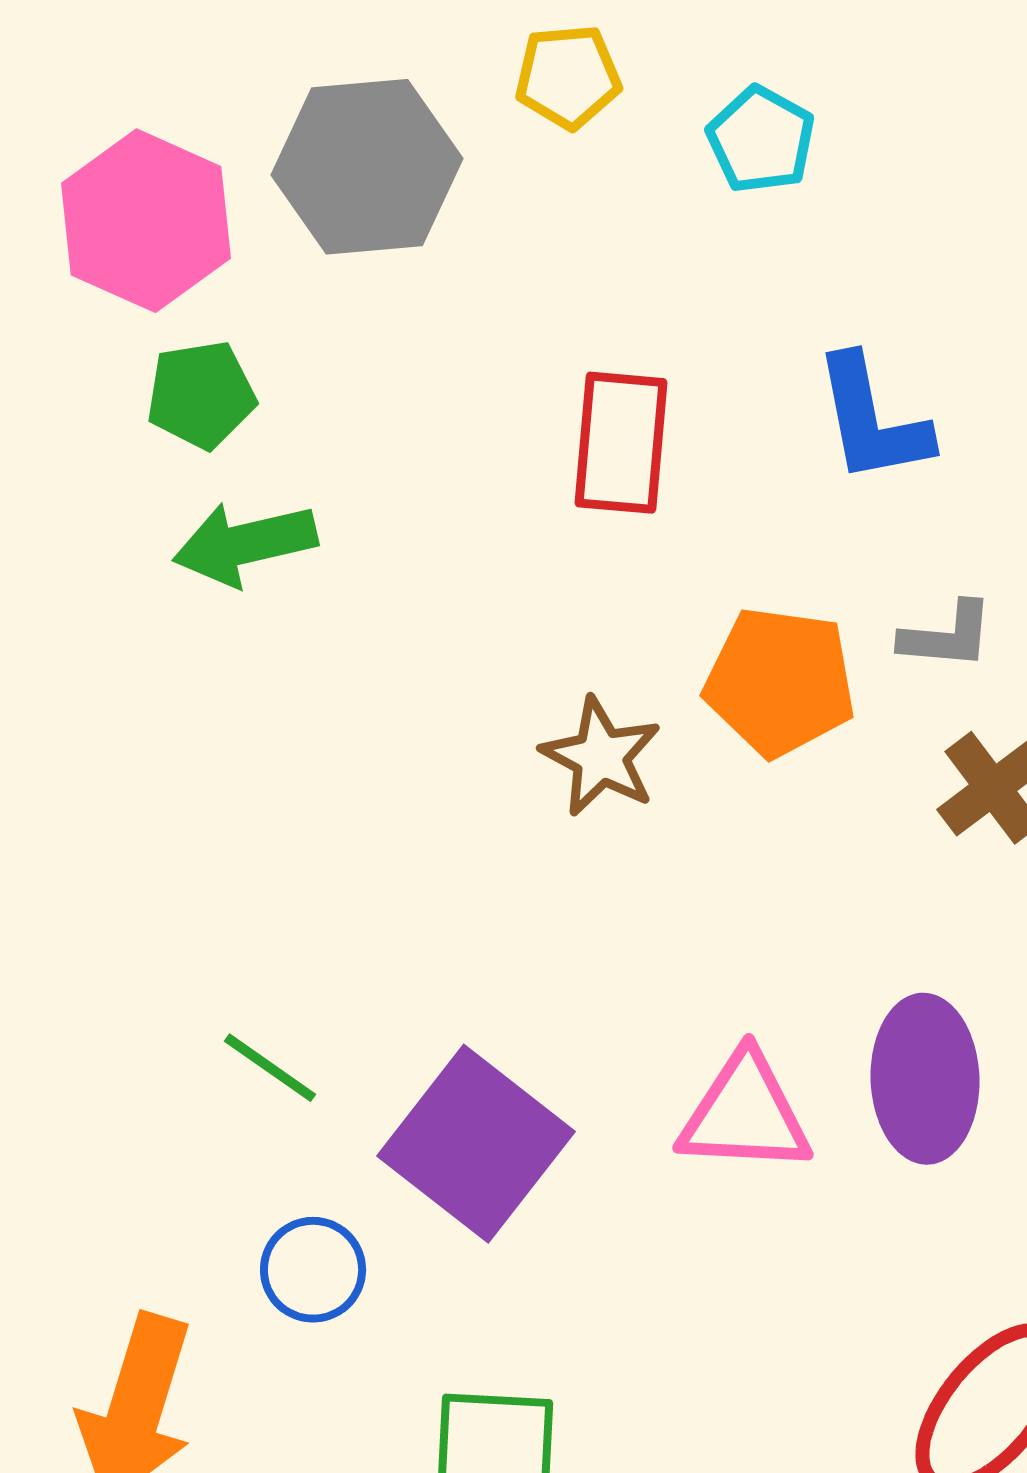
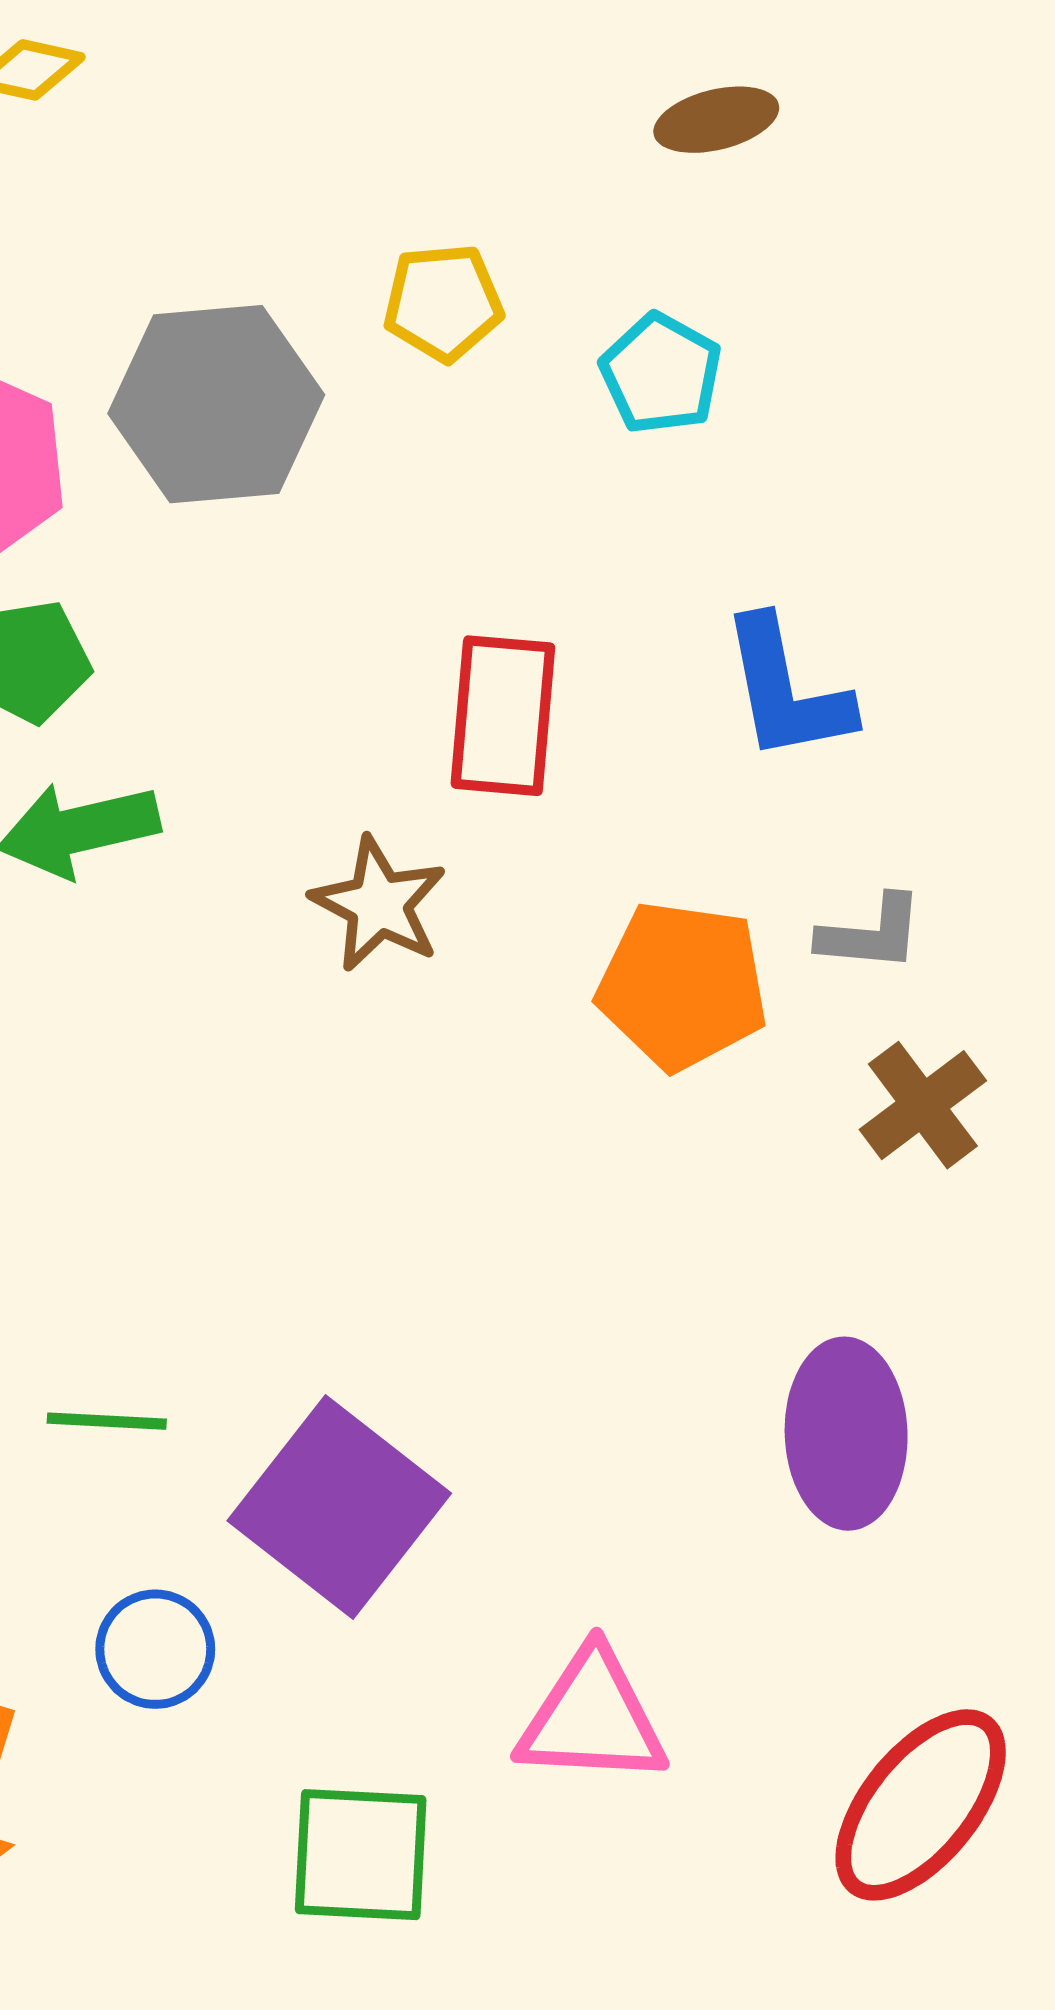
brown star: (601, 757) -> (379, 904), moved
green line: (270, 1068) -> (107, 1421), turned -32
pink triangle: (745, 1114) -> (592, 1718), moved

